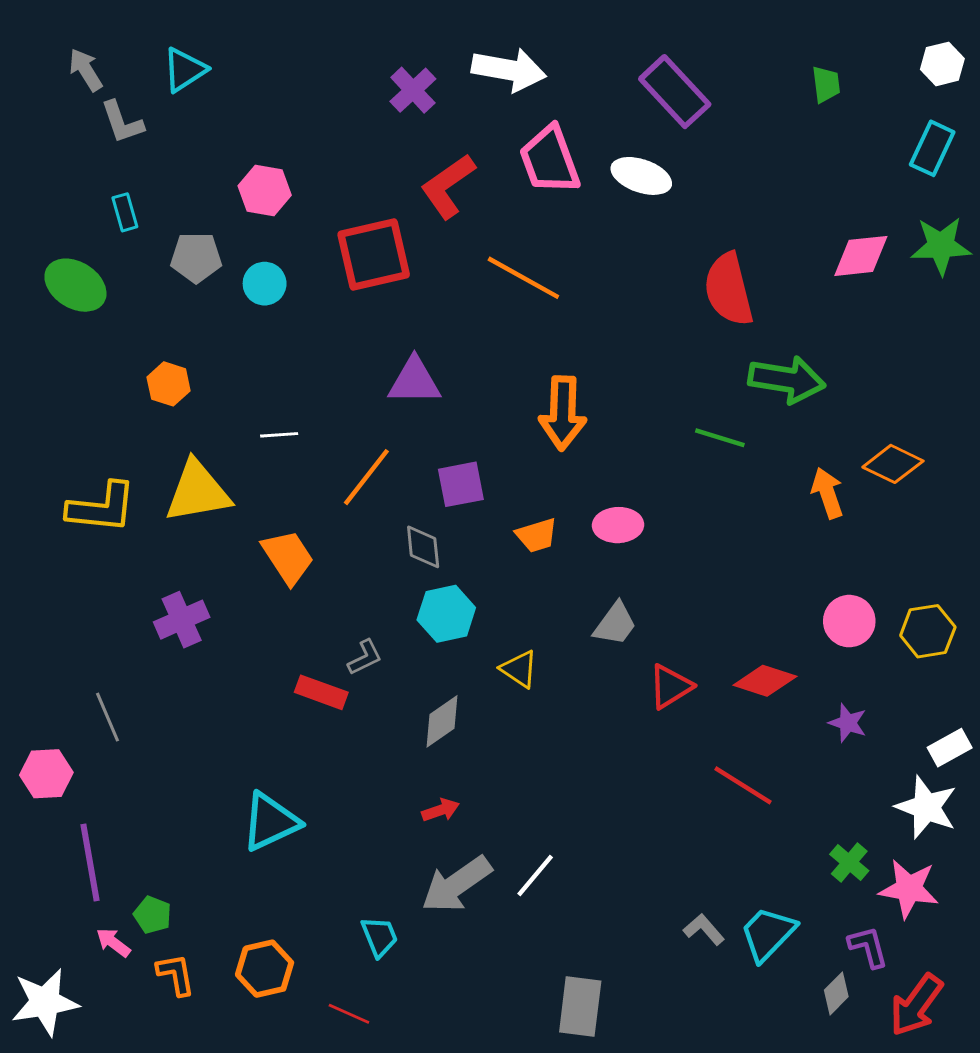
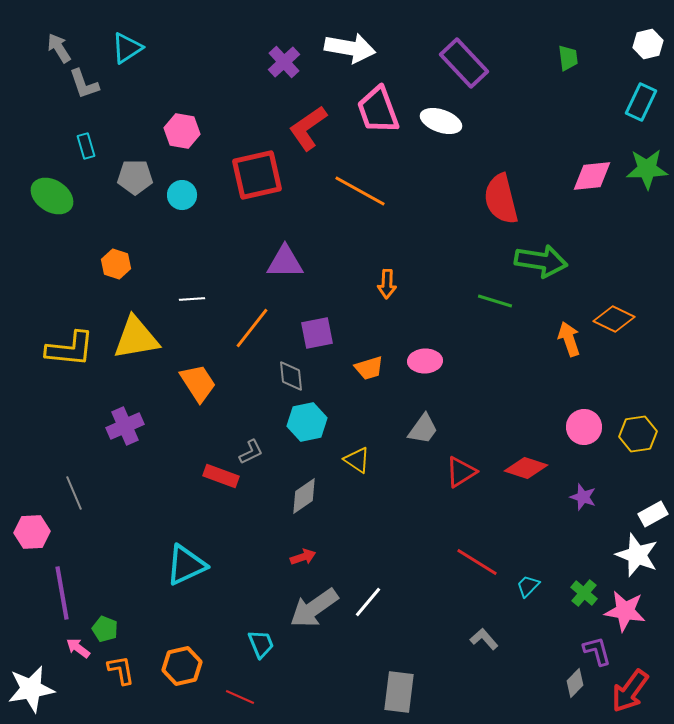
orange arrow: (563, 413) -> (387, 284), size x0.6
red line: (743, 785) -> (477, 562), moved
cyan trapezoid: (768, 934) -> (528, 586), moved, size x0.6

